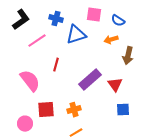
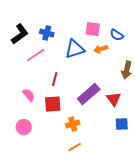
blue cross: (56, 19) -> (47, 33), moved
orange arrow: (111, 40) -> (101, 49), moved
pink semicircle: (30, 81) -> (29, 95), size x0.6
red square: (46, 110) -> (53, 104), moved
pink circle: (25, 124) -> (24, 127), moved

